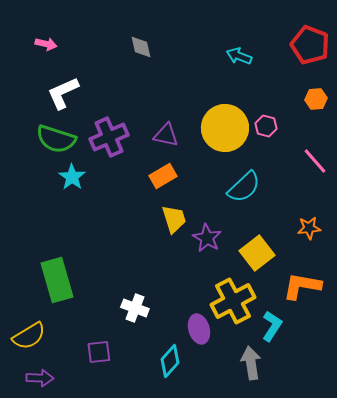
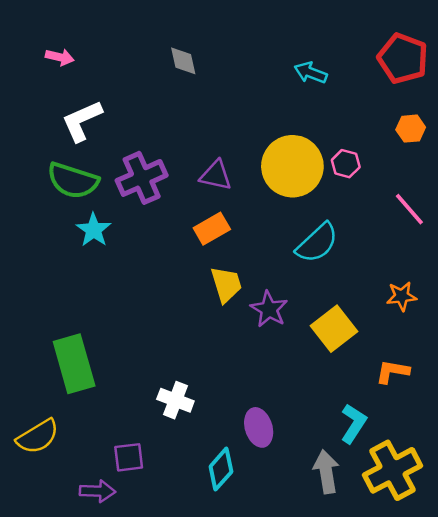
orange L-shape: (302, 286) -> (392, 372), size x0.7
yellow cross: (233, 301) -> (392, 470), moved
purple arrow: (40, 378) -> (97, 491), moved

